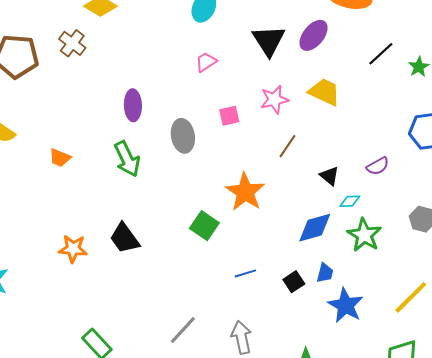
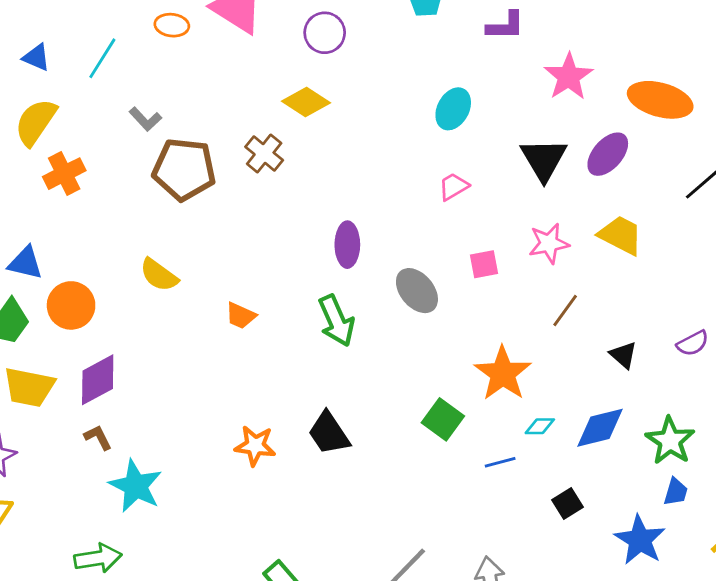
gray ellipse: (183, 136) -> (417, 291), turned -32
cyan diamond: (350, 201) -> (540, 426), moved
blue line: (245, 273) -> (500, 462), moved
blue trapezoid: (325, 273) -> (676, 492), moved

